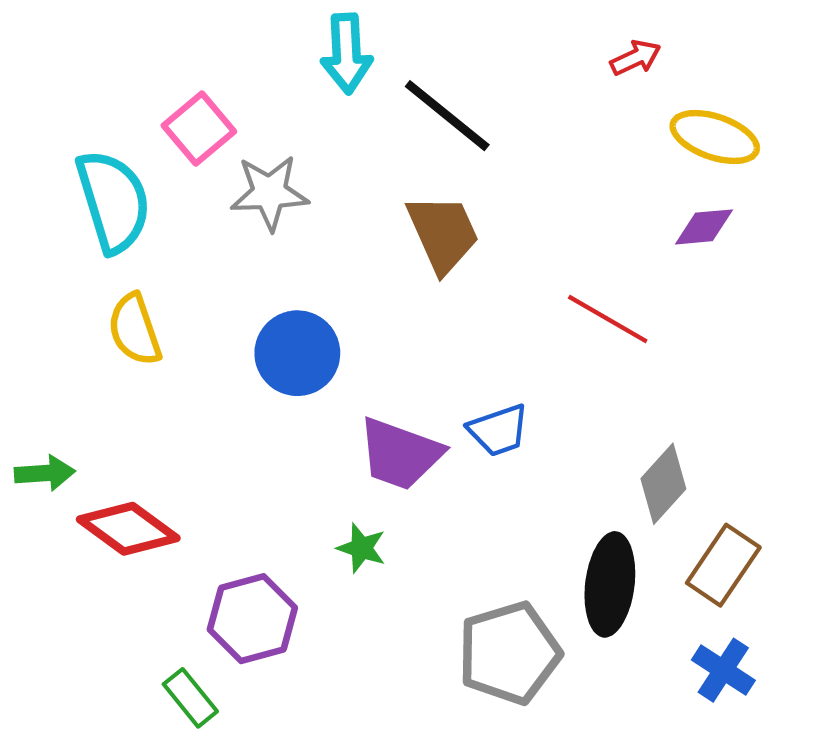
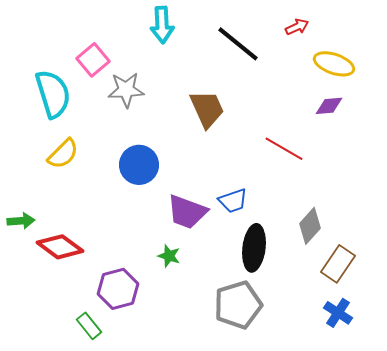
black line: (447, 116) -> (238, 44), moved
yellow semicircle: (135, 330) -> (63, 154), turned -116
black ellipse: (610, 584) -> (254, 248), moved

